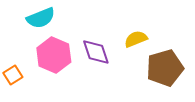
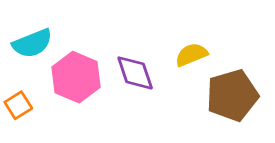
cyan semicircle: (41, 18) -> (32, 43), moved

